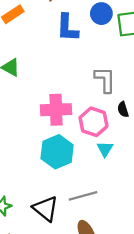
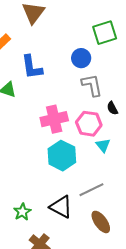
blue circle: (101, 14) -> (81, 58), moved
blue L-shape: (67, 28) -> (32, 67), moved

